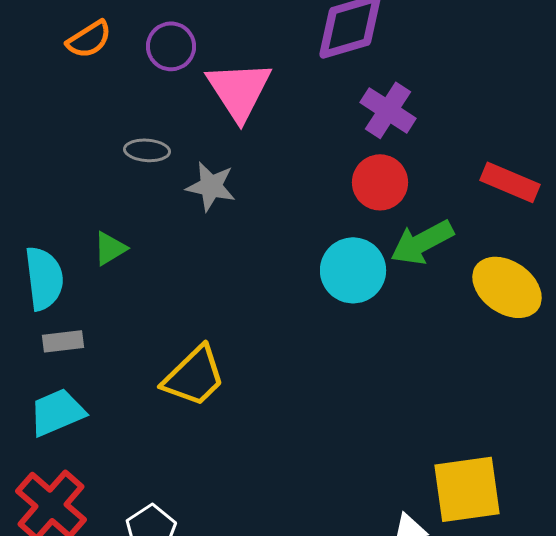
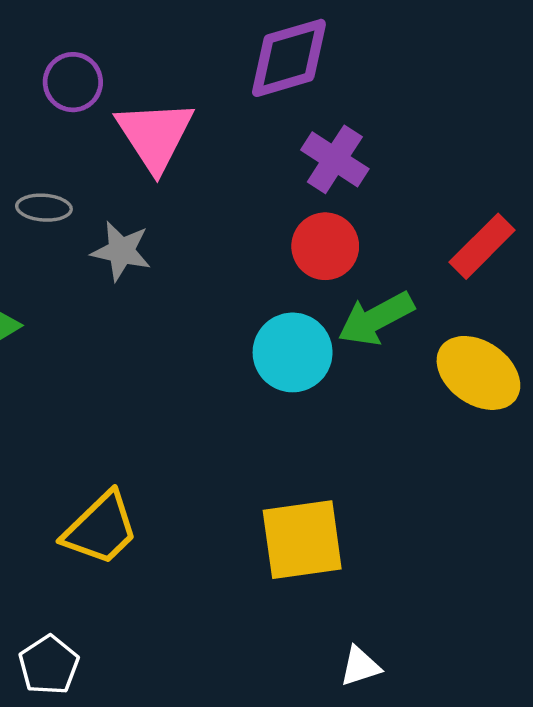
red rectangle: (510, 182) -> (482, 246), turned -68
yellow trapezoid: (194, 376) -> (101, 529), moved
yellow square: (467, 489) -> (302, 540), moved

